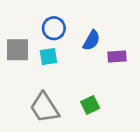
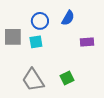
blue semicircle: (91, 40) -> (68, 18), moved

